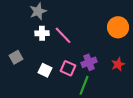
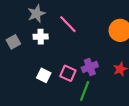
pink line: (63, 35) -> (68, 24), moved
gray square: (16, 57) -> (13, 42), moved

